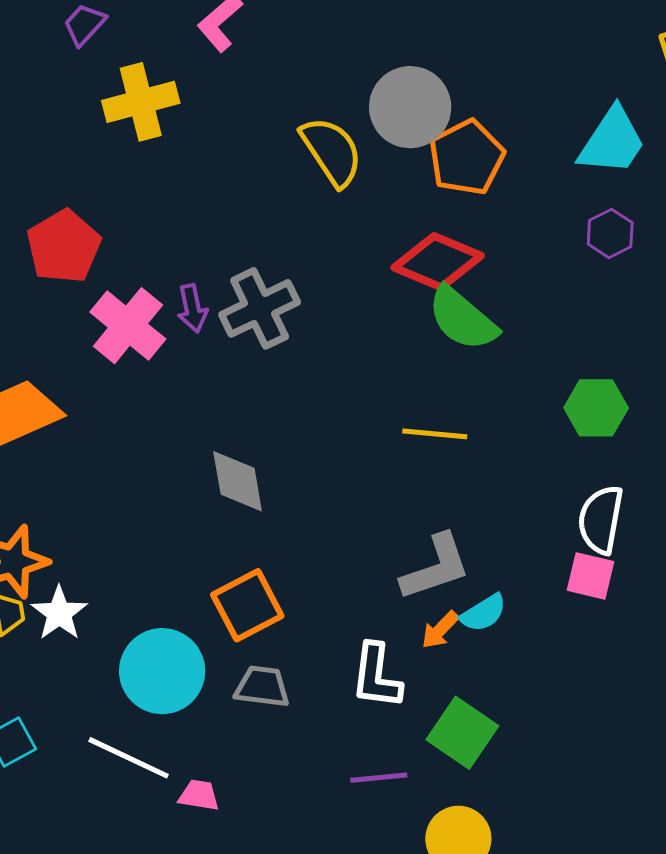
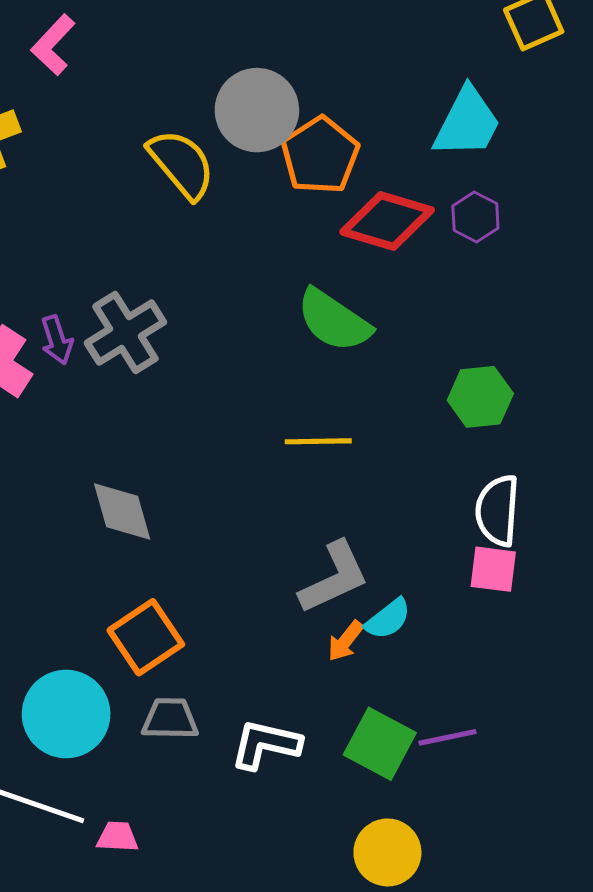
red diamond: (438, 262) -> (387, 221), moved
white L-shape: (376, 676) -> (266, 744), moved, turned 102
purple line: (379, 778) -> (447, 737), moved

